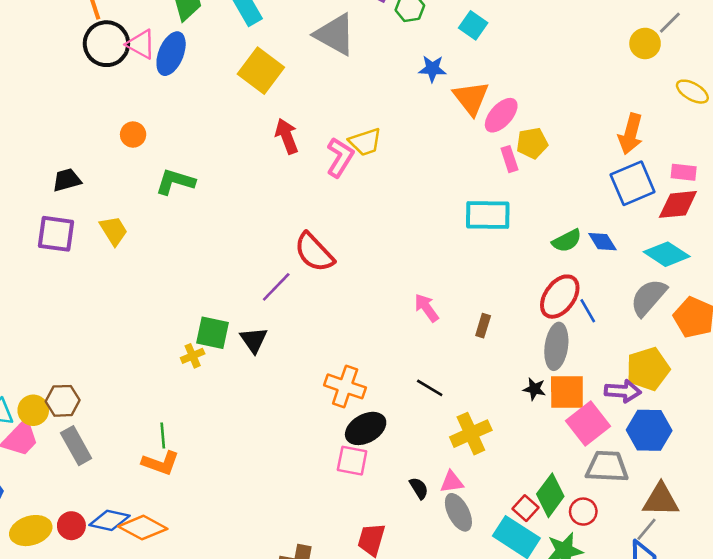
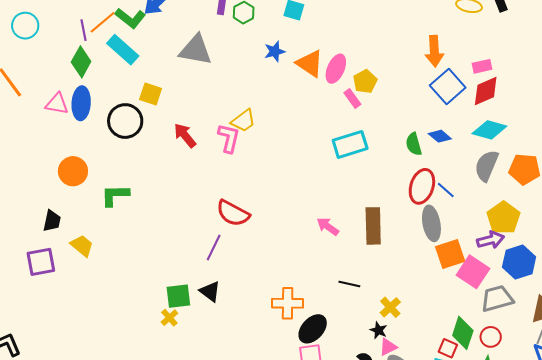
black circle: (106, 44) -> (125, 121), moved
yellow square: (261, 71) -> (151, 94), size x0.7
orange circle: (133, 135) -> (73, 171), size x1.5
black trapezoid: (67, 180) -> (52, 221), moved, turned 135
green semicircle: (567, 241) -> (414, 144), turned 120
brown rectangle: (483, 326) -> (373, 226), size x2.0
black star: (534, 389) -> (378, 330), moved, turned 30
yellow cross: (471, 434) -> (390, 307), size x0.7

